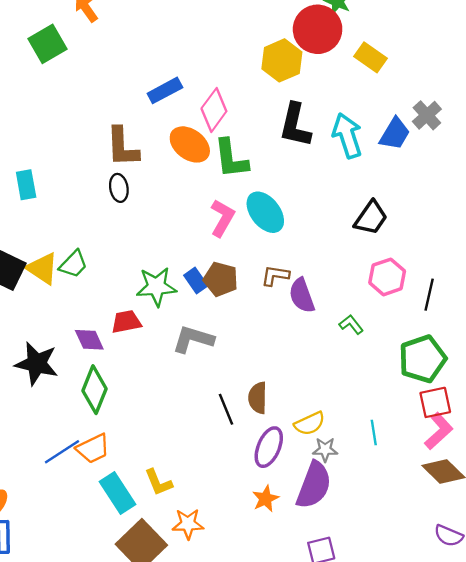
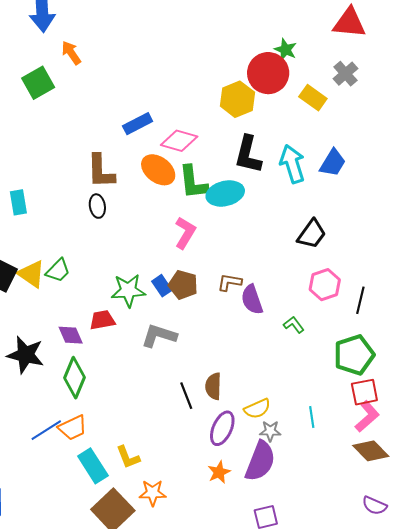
pink diamond: (214, 110) -> (179, 141), turned 69
gray cross: (427, 115) -> (345, 74), moved
cyan ellipse: (265, 212) -> (225, 193), moved, turned -66

